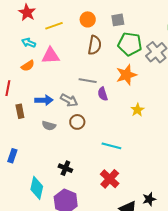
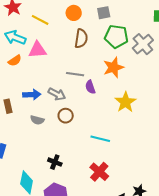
yellow line: (54, 26) -> (40, 20), turned 48
cyan arrow: (29, 43) -> (15, 38), size x1.5
yellow star: (137, 110) -> (125, 102), size x1.5

